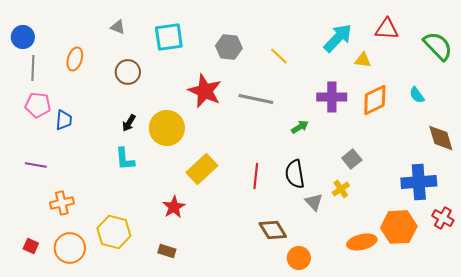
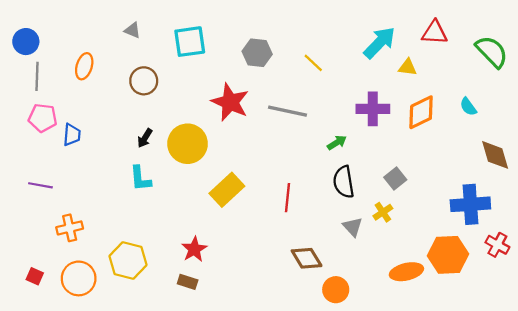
black semicircle: (295, 174) -> (344, 182), moved
red star: (174, 207) -> (194, 249), moved

